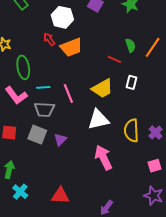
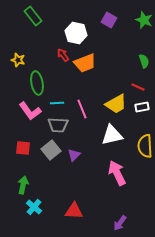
red line: (114, 59) -> (138, 87), moved
white rectangle: (131, 82) -> (142, 107), moved, turned 64
gray square: (37, 135) -> (51, 150), turned 30

